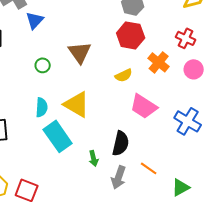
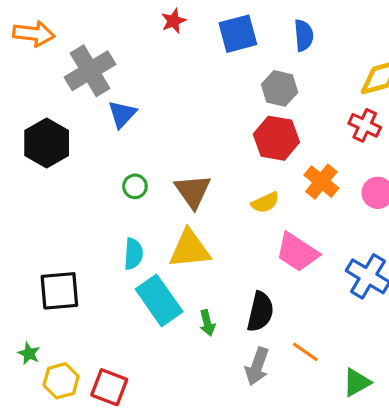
red cross: (186, 38) -> (365, 125), moved
brown triangle: (80, 52) -> (193, 191), moved
yellow triangle: (77, 104) -> (190, 249), turned -36
green arrow: (94, 158) -> (207, 323), moved

